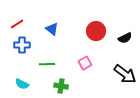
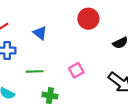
red circle: (96, 31) -> (88, 19), moved

